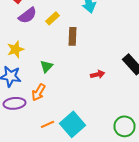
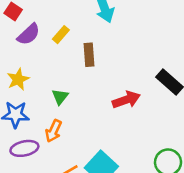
red arrow: (98, 74) -> (126, 100), size x1.5

